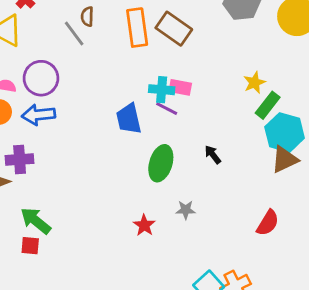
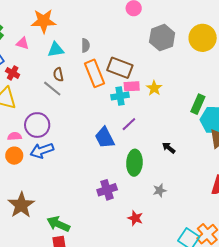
yellow star: (254, 83) -> (154, 88), moved
pink rectangle: (180, 87) -> (132, 86), moved
cyan cross: (162, 90) -> (120, 96), moved
purple line: (167, 109) -> (129, 124), turned -56
purple cross: (20, 159) -> (107, 190), moved
red star: (144, 225) -> (135, 218), moved

